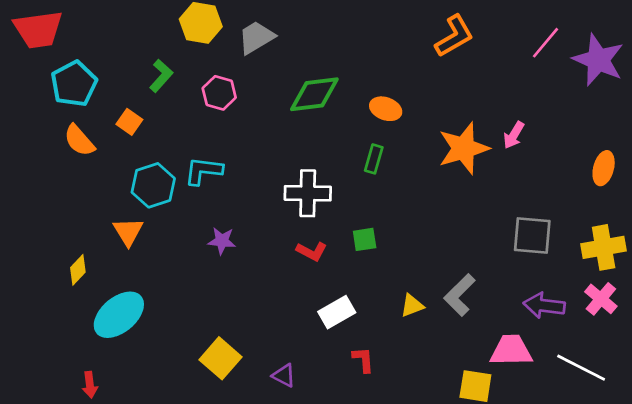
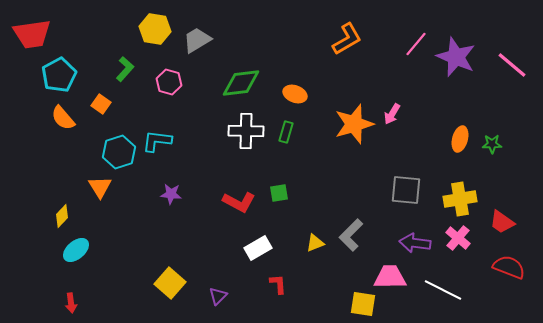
white cross: (308, 193) -> (246, 131), moved
red L-shape: (312, 251) -> (239, 202), size x1.4
cyan ellipse: (119, 315) -> (76, 250), moved, size x0.7
purple triangle: (284, 376) -> (218, 296), turned 48

